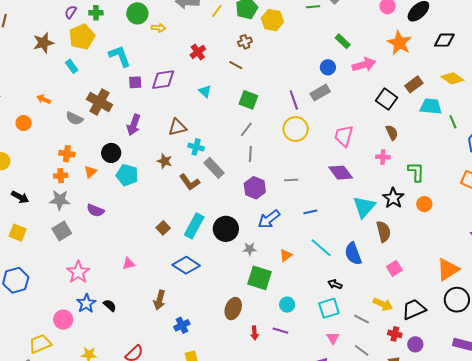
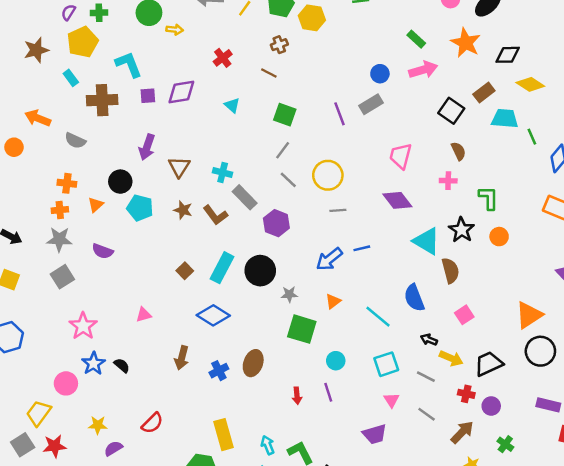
black diamond: (444, 40) -> (508, 55), moved
green rectangle: (343, 41) -> (416, 39), moved
orange arrow: (44, 99) -> (38, 118), size x1.5
brown cross: (99, 102) -> (102, 100), moved, turned -30
brown triangle: (177, 127) -> (179, 167), moved, turned -42
yellow circle: (296, 129) -> (328, 175), moved
gray line: (250, 154) -> (288, 180), turned -49
brown star: (165, 161) -> (183, 210), moved
purple hexagon: (255, 188) -> (276, 223), moved
cyan triangle: (364, 207) -> (427, 241), turned -40
blue arrow: (269, 219) -> (329, 259), moved
cyan line: (321, 248) -> (378, 317), moved
black arrow: (335, 284) -> (429, 340), moved
brown ellipse: (233, 309) -> (253, 363), moved
blue cross: (182, 325) -> (219, 371), moved
purple line: (280, 331) -> (328, 392), turned 56
yellow trapezoid: (40, 344) -> (39, 413), turned -30

